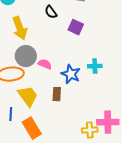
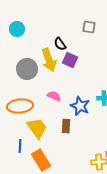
purple square: (76, 27) -> (70, 60), moved
yellow arrow: (20, 28) -> (49, 60), moved
gray circle: (26, 56) -> (27, 69), moved

